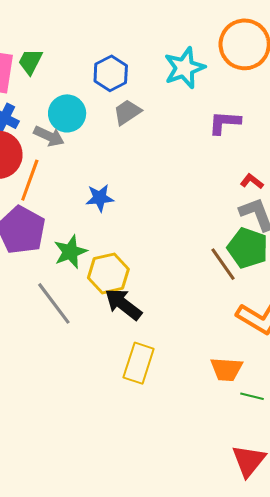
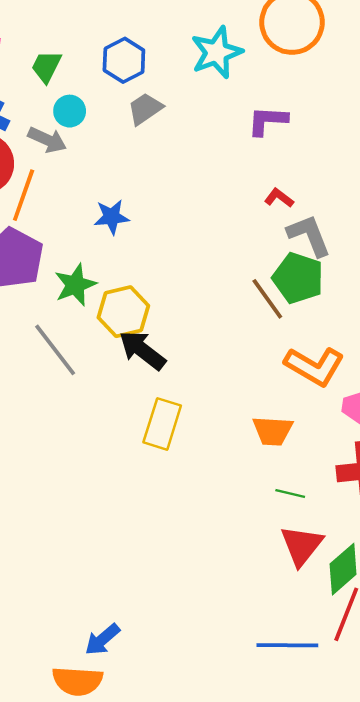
green trapezoid: (30, 62) -> (46, 67), moved
cyan circle: (67, 113) -> (70, 111), size x0.7
red L-shape: (252, 181) -> (279, 198), moved
green line: (252, 396) -> (290, 494), moved

